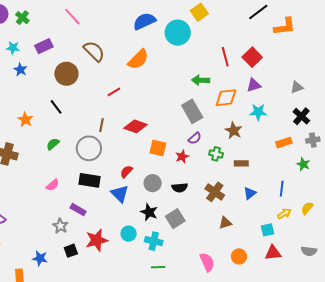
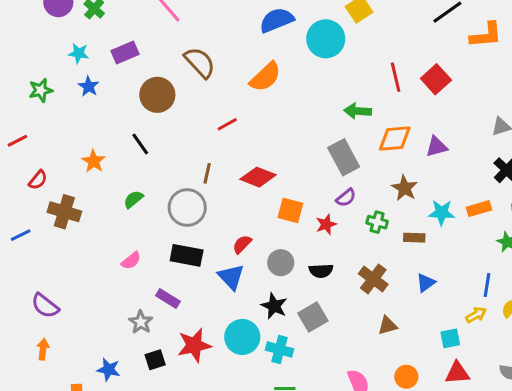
purple triangle: (254, 85) -> (437, 147), moved
cyan star: (258, 112) -> (442, 213), moved
blue line: (282, 189) -> (487, 285), moved
cyan circle: (129, 234) -> (242, 337), size x1.5

